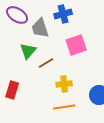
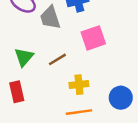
green triangle: (28, 51) -> (24, 57), moved
red rectangle: (12, 90) -> (17, 92), turned -30

